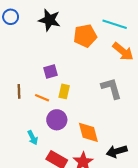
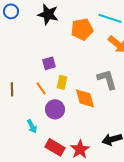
brown line: (19, 91) -> (12, 89), moved
orange line: (42, 98) -> (41, 88), turned 32
orange diamond: (88, 132) -> (85, 98), moved

